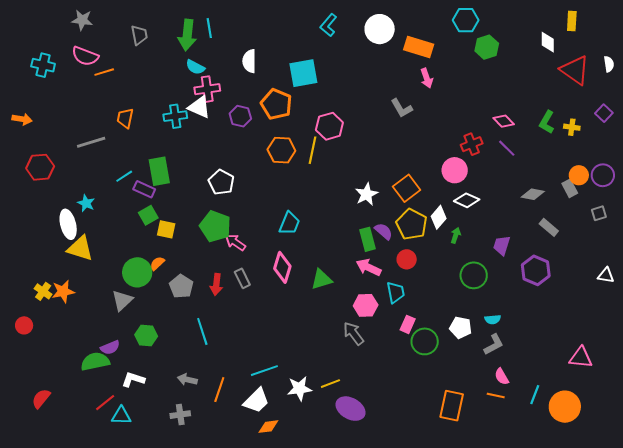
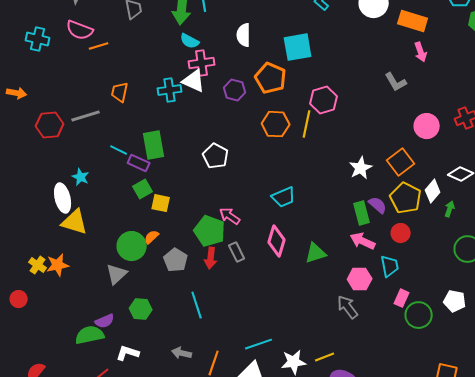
red hexagon: (40, 167) -> (50, 125), moved
pink circle: (455, 170) -> (427, 126), moved
cyan line: (124, 176) -> (119, 150), turned 60
cyan trapezoid: (289, 223) -> (284, 197), turned 45
green pentagon: (215, 226) -> (210, 231), moved

